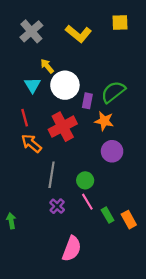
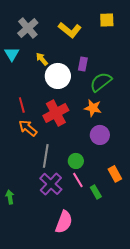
cyan triangle: (32, 85) -> (12, 54), moved
purple rectangle: (87, 101) -> (83, 64), moved
purple cross: (57, 206) -> (51, 184), size x1.6
orange rectangle: (129, 220) -> (115, 174), moved

